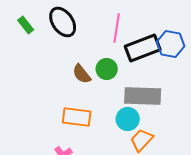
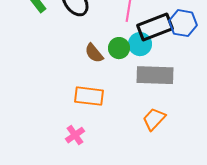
cyan circle: (128, 119) -> (140, 44), moved

